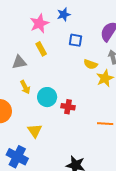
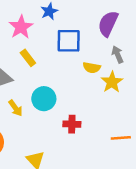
blue square: (76, 40) -> (69, 41), size x1.5
cyan circle: (47, 97) -> (44, 99), moved

